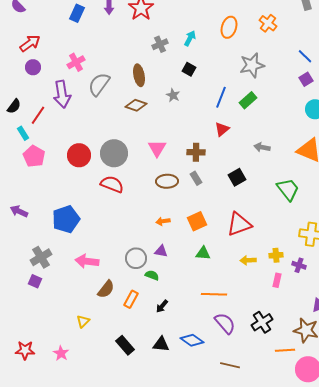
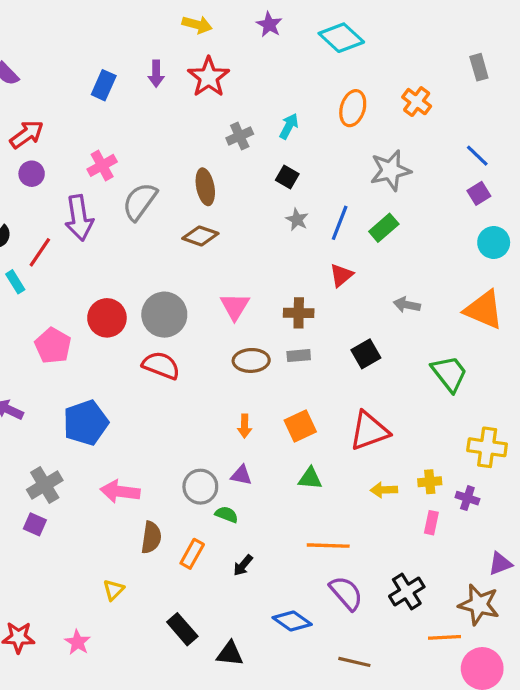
gray star: (173, 95) -> (297, 220), moved
pink pentagon: (34, 156) -> (53, 346), moved
gray rectangle: (196, 178) -> (299, 356), turned -64
orange arrow: (163, 221) -> (245, 426), turned -80
brown semicircle: (106, 289) -> (151, 537), turned -30
black triangle: (161, 344) -> (230, 654), moved

